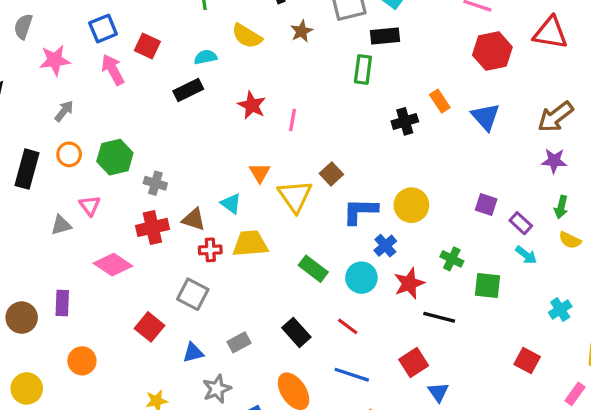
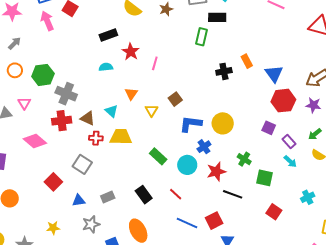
red hexagon: (492, 51) -> (283, 101), moved
cyan semicircle: (206, 57) -> (106, 67), moved
black rectangle: (188, 90) -> (108, 35), moved
gray cross: (155, 183) -> (66, 94), size x1.5
yellow triangle: (295, 196) -> (151, 110), size x0.6
green arrow: (561, 207) -> (315, 134), turned 32
red square: (527, 361) -> (274, 212), moved
blue line: (352, 375) -> (187, 223), moved

